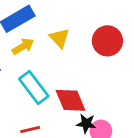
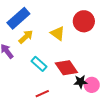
yellow triangle: (59, 38) -> (58, 33), moved
cyan rectangle: (34, 87) -> (39, 64), size x0.7

